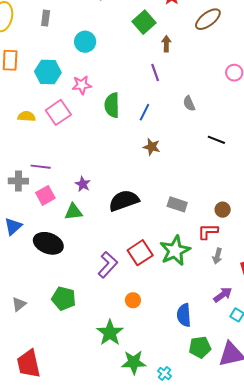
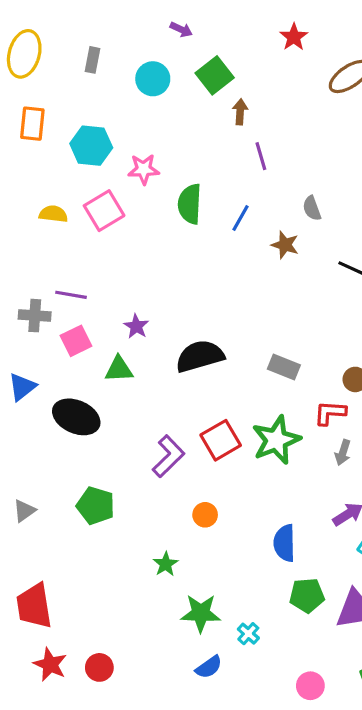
green square: (144, 22) -> (215, 75), moved
cyan circle: (85, 42) -> (153, 79), moved
brown arrow: (166, 44) -> (240, 112), moved
brown star: (152, 147) -> (285, 245), moved
green star: (110, 333) -> (166, 564), size x0.6

